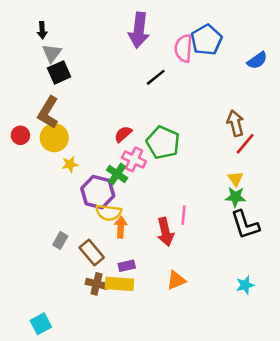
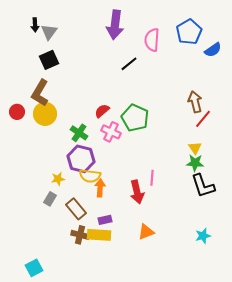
blue pentagon: (206, 40) -> (189, 32), moved
gray triangle: (52, 53) -> (49, 32), moved
yellow star: (70, 164) -> (58, 179), moved
green cross: (117, 174) -> (79, 133), moved

